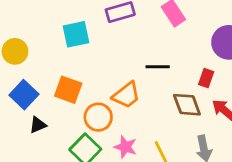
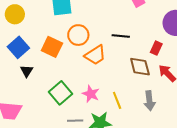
orange circle: (98, 117) -> (78, 35), moved
black triangle: (38, 125) -> (27, 71), turned -40

